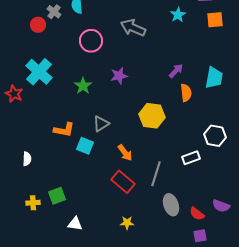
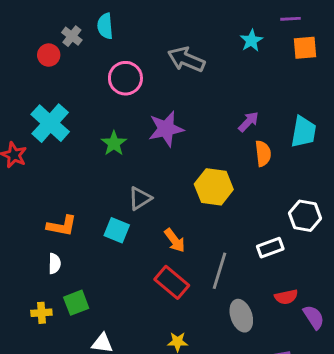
purple star: (119, 76) -> (166, 129), size x1.4
orange L-shape: (64, 130) -> (62, 226), moved
white semicircle: (27, 159) -> (54, 264), moved
purple semicircle: (221, 206) -> (314, 317), turned -144
red semicircle: (197, 214) -> (286, 297), moved, turned -49

